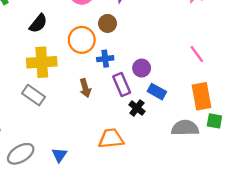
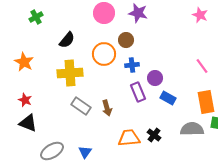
blue cross: (105, 59) -> (132, 65), moved
brown arrow: (85, 88) -> (107, 108), moved
gray rectangle: (34, 95) -> (81, 106), moved
black cross: (137, 108) -> (154, 135), moved

